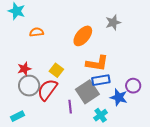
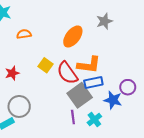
yellow square: (56, 70) -> (46, 65), moved
gray circle: (29, 86) -> (19, 106), moved
red semicircle: (47, 90) -> (67, 73), moved, turned -70
purple line: (70, 107) -> (73, 117), moved

